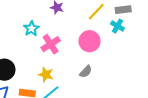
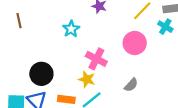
pink cross: (51, 44) -> (96, 59), moved, turned -30
gray semicircle: (86, 72) -> (131, 85), moved

